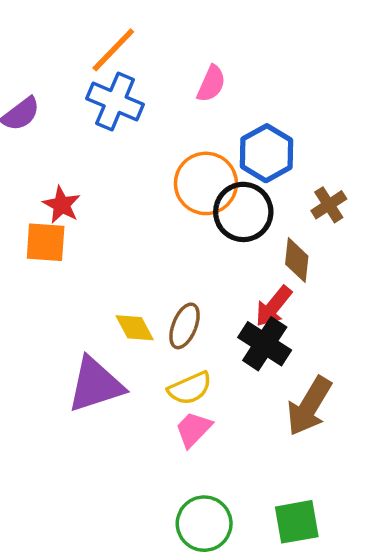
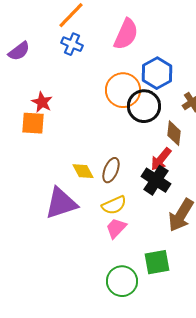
pink semicircle: (211, 84) -> (126, 34), size x1.5
blue cross: (115, 102) -> (72, 44), size x0.7
green square: (297, 522) -> (157, 262), moved

